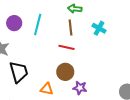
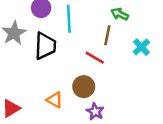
cyan line: (38, 25) -> (69, 19), turned -35
black trapezoid: (19, 72) -> (45, 46), moved

